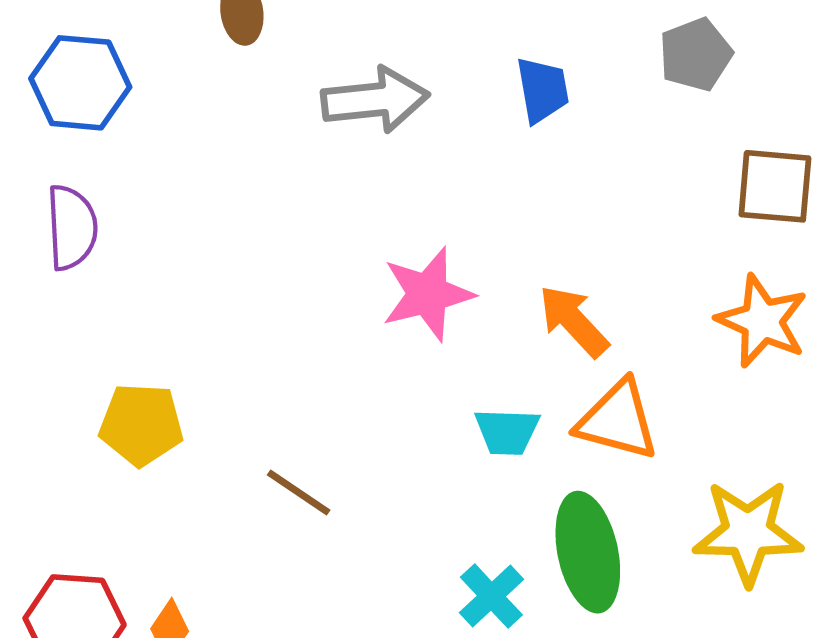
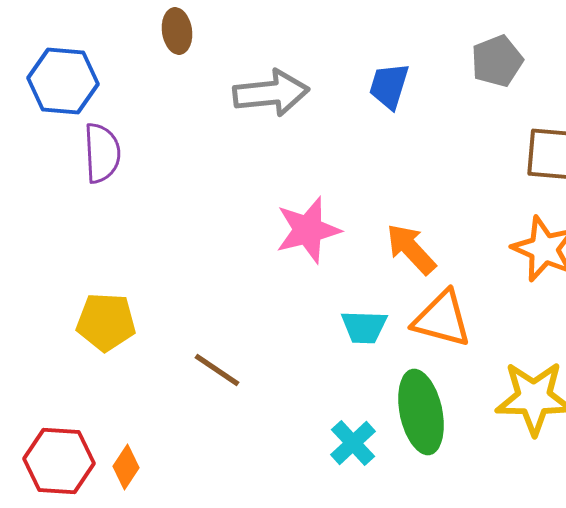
blue trapezoid: (542, 90) -> (389, 86), turned -153
purple semicircle: (72, 227) -> (102, 153), moved

